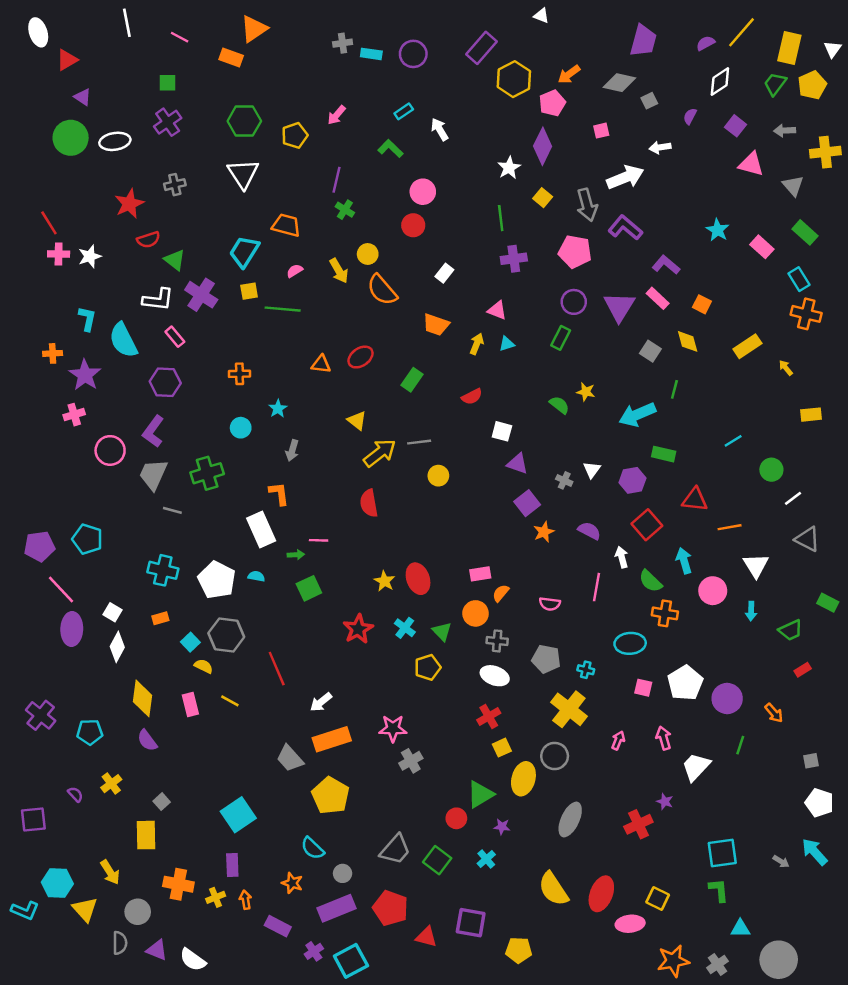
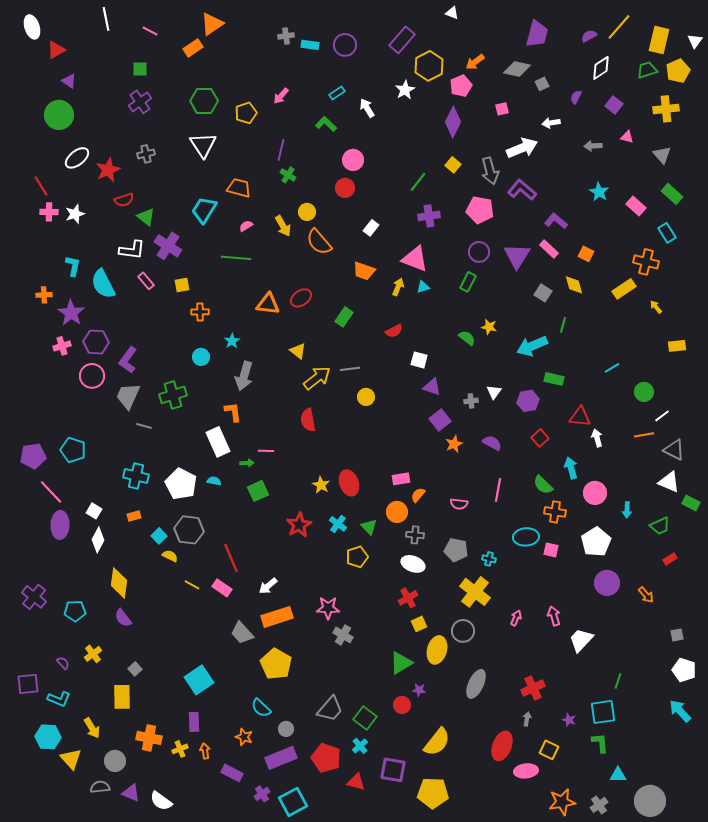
orange rectangle: (231, 58) -> (193, 48), turned -54
green trapezoid: (775, 84) -> (647, 70), turned 35
gray arrow: (785, 131) -> (593, 146), moved
white ellipse: (115, 141) -> (77, 158), moved, turned -30
yellow cross: (825, 152) -> (666, 109), moved
pink triangle: (751, 164) -> (627, 137), size x0.6
white star: (509, 168) -> (405, 90), moved
green line: (501, 218) -> (418, 182), turned 45
yellow square: (249, 291) -> (182, 285), moved
pink triangle: (497, 310) -> (415, 259), size x1.6
orange cross: (806, 314) -> (646, 262), moved
orange triangle: (321, 364) -> (268, 304), size x1.4
purple hexagon: (165, 382) -> (96, 342), moved
gray arrow: (292, 450) -> (244, 376), size x1.6
gray cross: (564, 480) -> (471, 401), turned -32
red square: (647, 525) -> (540, 438), size x0.7
orange line: (730, 527) -> (644, 435), moved
white arrow: (622, 557) -> (597, 438), moved
white triangle: (756, 566) -> (669, 482), moved, turned -35
white pentagon: (685, 683) -> (596, 542), moved
pink square: (643, 688) -> (551, 550), moved
pink rectangle: (190, 704) -> (222, 588), moved, turned -42
green line: (740, 745) -> (618, 681), moved
gray cross: (411, 761) -> (343, 635), turned -30
purple star: (665, 802) -> (569, 720), moved
red circle: (456, 818) -> (402, 705), moved
cyan cross: (486, 859) -> (360, 746), moved
gray arrow: (781, 861) -> (527, 719), moved, turned -112
yellow semicircle: (553, 889) -> (437, 742), moved, turned -108
cyan L-shape: (25, 911) -> (59, 699), moved
gray semicircle: (120, 943) -> (100, 787), turned -96
yellow pentagon: (519, 950) -> (433, 793), size x1.4

